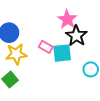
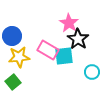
pink rectangle: (46, 47) -> (48, 50), size x1.5

